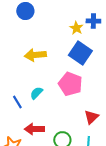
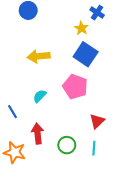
blue cross: (93, 21) -> (97, 13), moved, turned 32
blue line: (17, 102) -> (13, 112), moved
red arrow: (34, 129) -> (38, 134), turned 84

